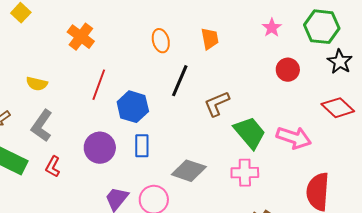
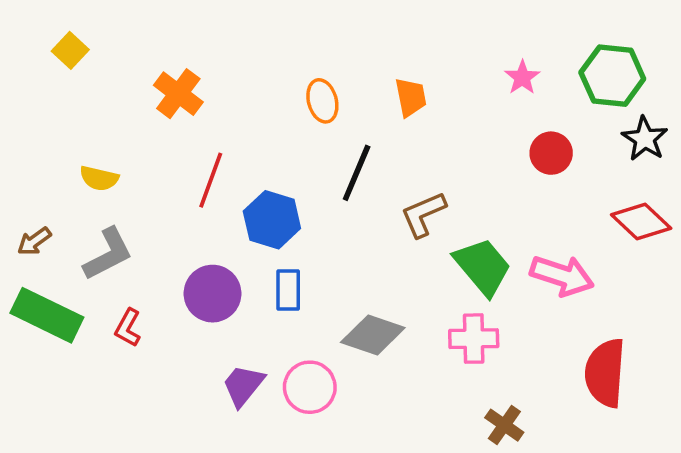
gray L-shape: (42, 126) -> (108, 254), turned -152

